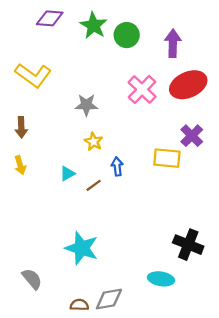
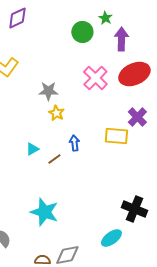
purple diamond: (50, 18) -> (17, 18), turned -30
green star: (94, 26) -> (105, 18), moved, size x0.6
yellow star: (94, 142) -> (56, 113), moved
cyan ellipse: (161, 279) -> (111, 238), turned -45

